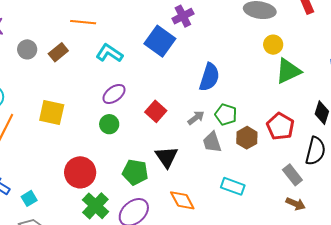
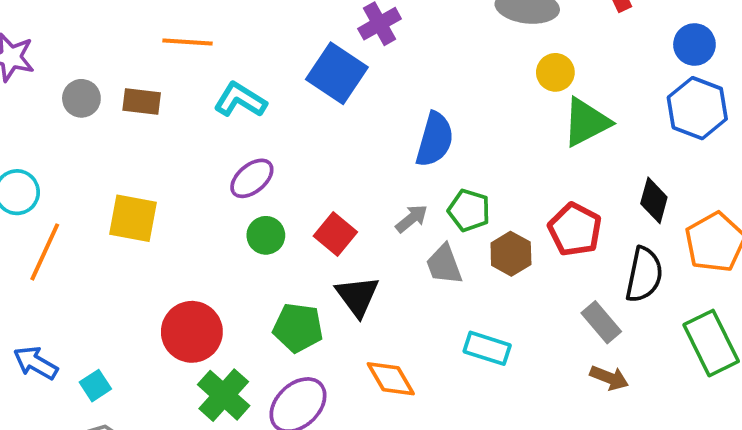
brown rectangle: (58, 52) -> (142, 102), turned 48
red square: (156, 111) -> (335, 234), moved
green circle: (109, 124) -> (266, 235), moved

